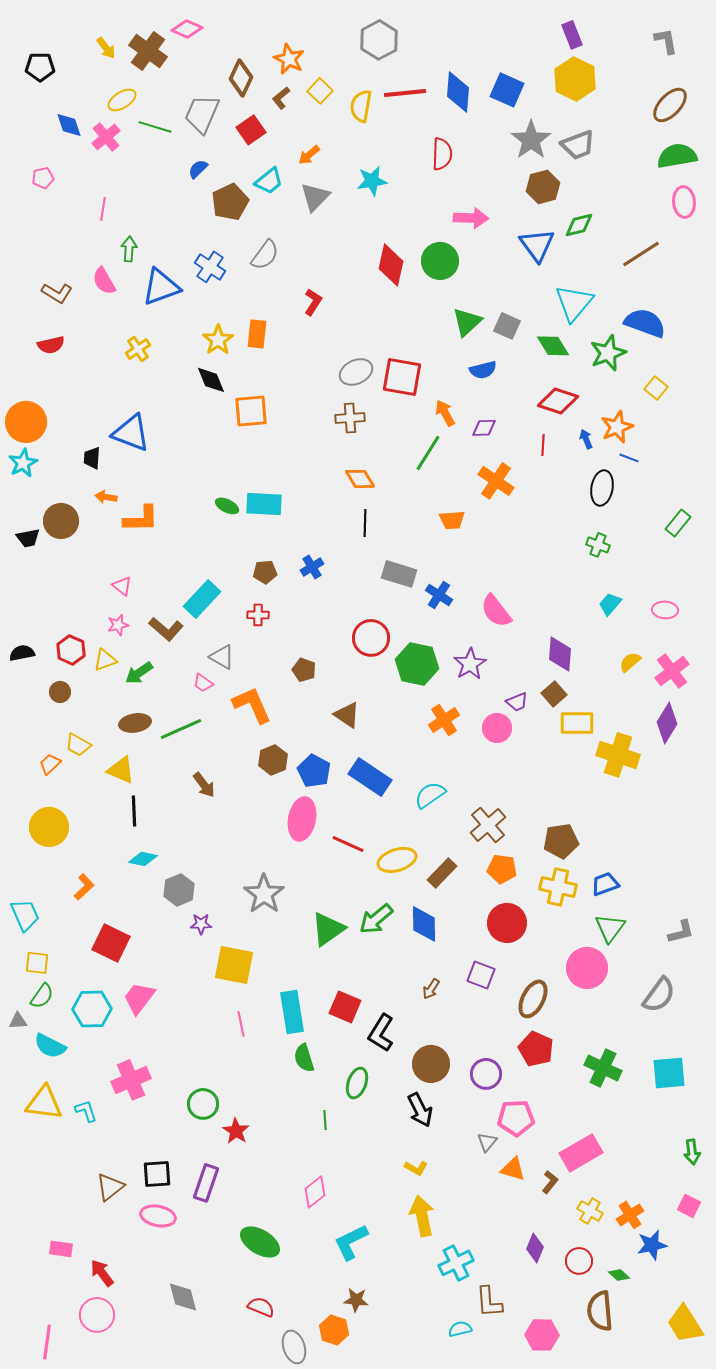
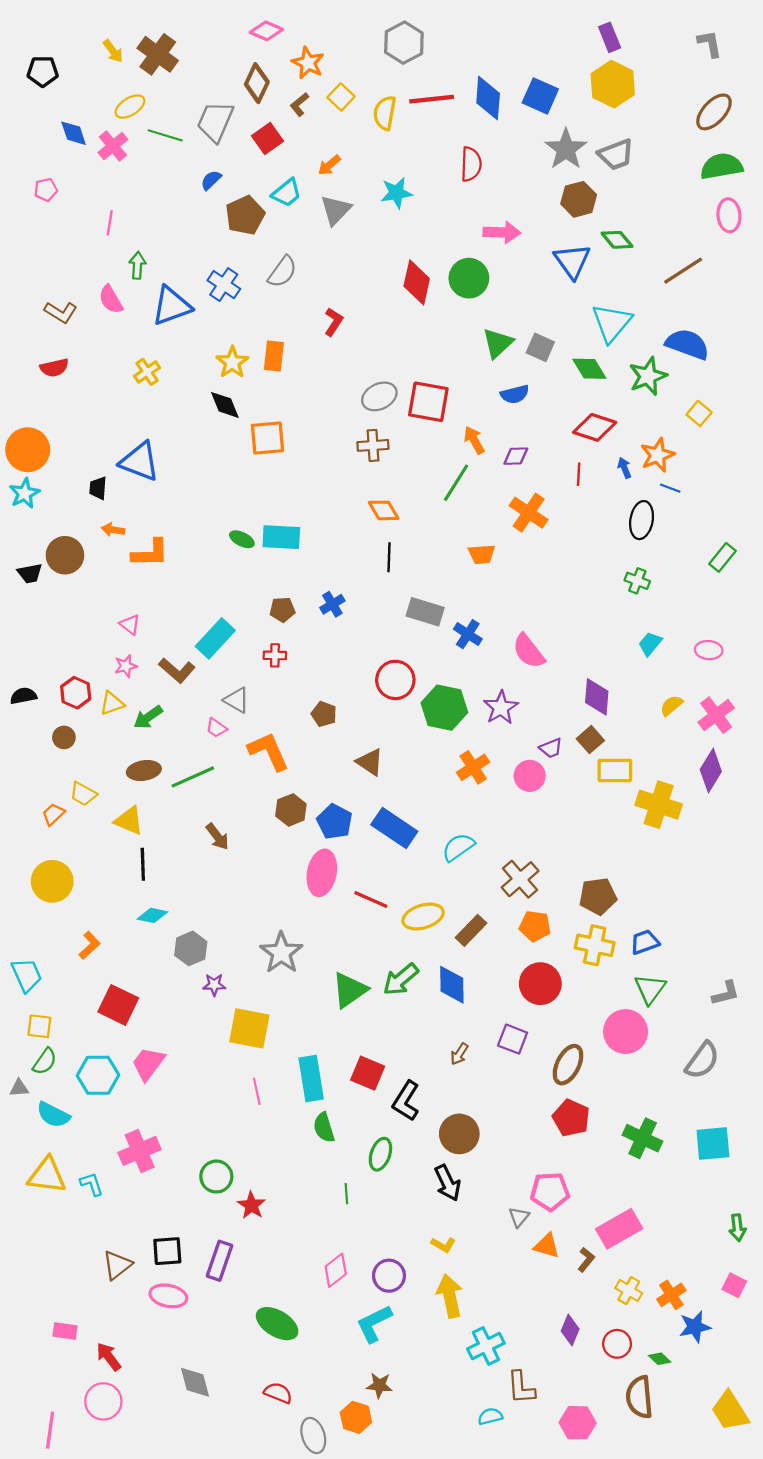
pink diamond: (187, 29) -> (266, 31), moved
green diamond: (579, 225) -> (617, 240), turned 64
purple circle: (486, 1074) -> (389, 1276), moved

